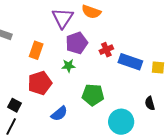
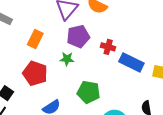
red cross: (106, 50) -> (108, 47), turned 32
red pentagon: (40, 83) -> (35, 73), turned 30

